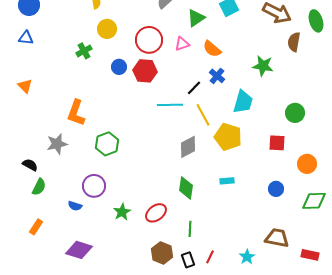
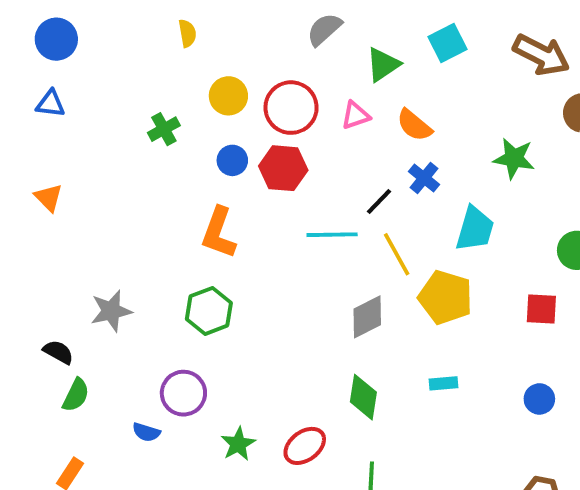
yellow circle: (107, 29) -> (228, 96), moved
orange L-shape: (76, 113) -> (219, 233), moved

